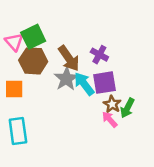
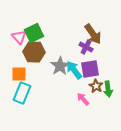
brown arrow: (69, 58) -> (93, 34), moved
green arrow: (127, 108) -> (108, 89), turned -35
pink arrow: (110, 119) -> (83, 99), moved
cyan rectangle: (18, 131) -> (22, 93), moved, turned 30

